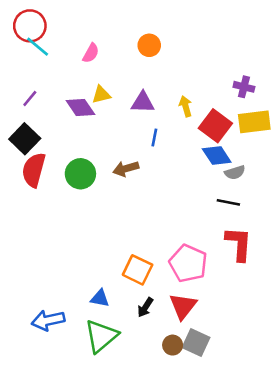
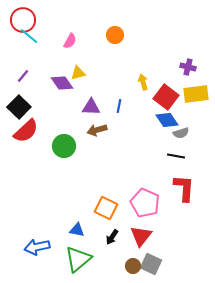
purple triangle: (143, 102) -> (91, 107), moved
red semicircle: (34, 170) -> (26, 131), turned -148
green circle: (80, 174) -> (64, 146), moved

